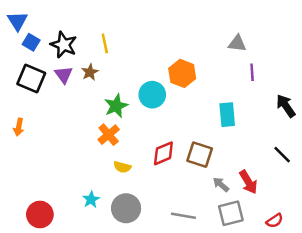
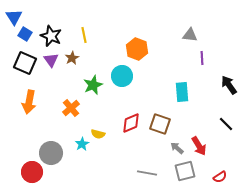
orange hexagon: (182, 73) -> (137, 49), moved
orange arrow: (19, 127) -> (29, 102), moved, size x1.6
orange cross: (109, 135) -> (71, 108), moved
cyan star: (91, 200) -> (82, 144), moved
gray circle: (126, 208) -> (51, 153), moved

